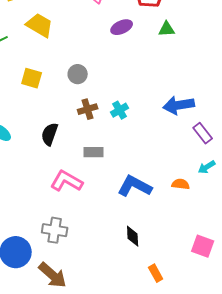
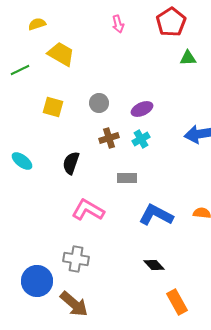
purple ellipse: (122, 27) -> (142, 109), moved
gray rectangle: (94, 152) -> (127, 178), moved
black diamond: (133, 236) -> (154, 265), turned -40
orange rectangle: (156, 273) -> (177, 302), size x1.4

